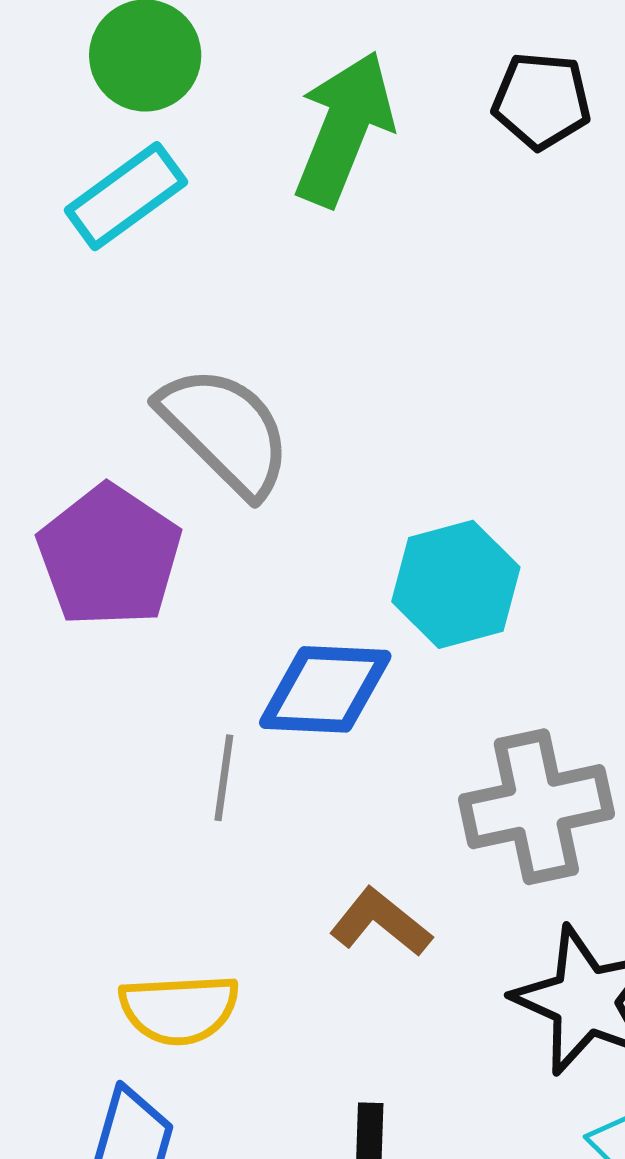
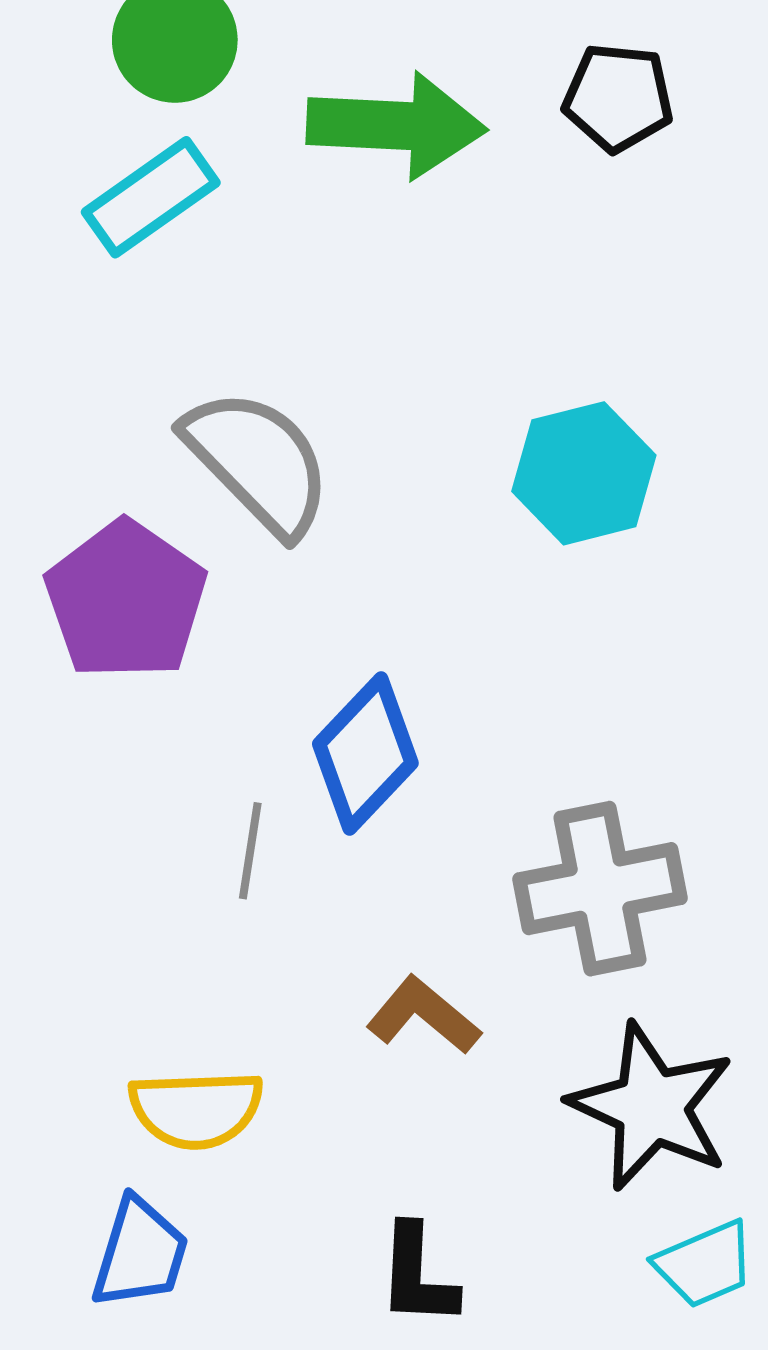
green arrow: (344, 129) -> (396, 125), turned 70
cyan hexagon: (456, 584) -> (584, 473), moved
blue diamond: (325, 689) -> (365, 753), turned -50

